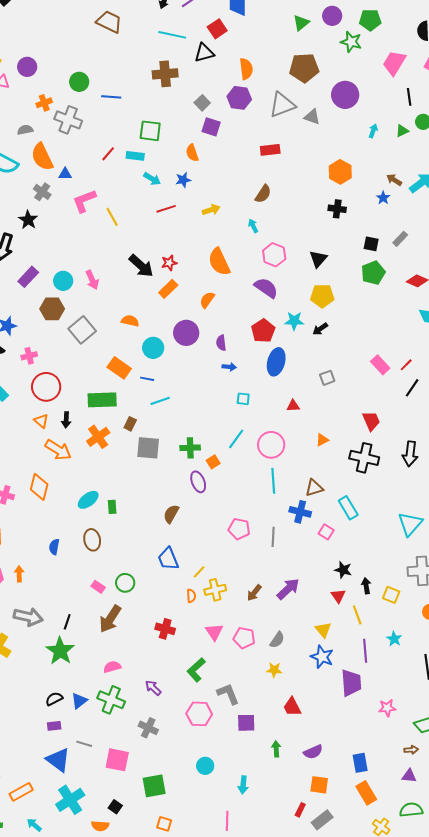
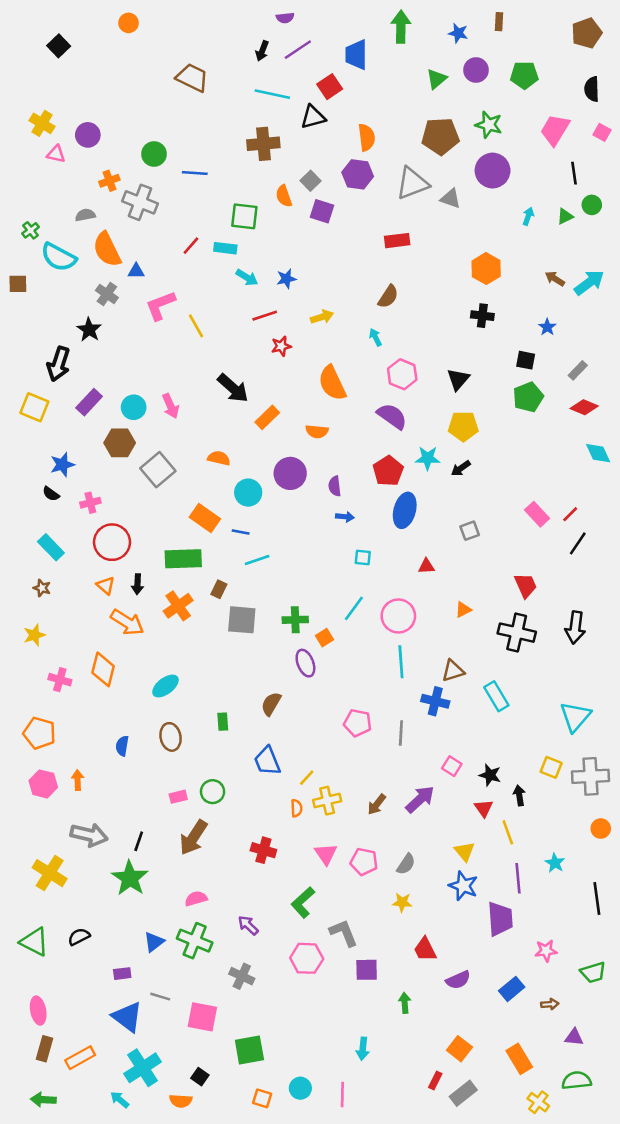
green star: (351, 42) -> (489, 125), moved
orange semicircle: (192, 153) -> (284, 196), moved
blue star: (383, 198) -> (547, 327), moved
gray rectangle: (400, 239) -> (578, 370), moved
red star: (169, 263) -> (281, 346), moved
orange semicircle: (207, 300) -> (317, 431), turned -120
green rectangle: (112, 507) -> (223, 722), moved
pink square: (326, 532) -> (452, 766), moved
pink rectangle: (98, 587) -> (178, 797), turned -48
yellow square: (391, 595) -> (551, 767), moved
black semicircle: (54, 699) -> (79, 937), moved
brown arrow: (411, 750) -> (550, 1004), moved
purple semicircle: (313, 752) -> (458, 980), moved
blue rectangle: (360, 763) -> (512, 989), moved, turned 60
cyan circle: (205, 766) -> (300, 1088), moved
orange square: (319, 785) -> (459, 1049), turned 30
cyan arrow: (34, 825) -> (120, 1100), moved

